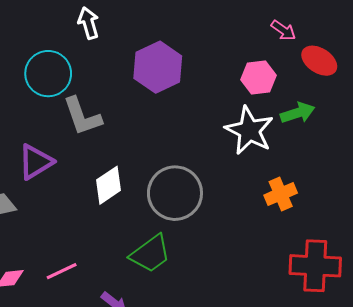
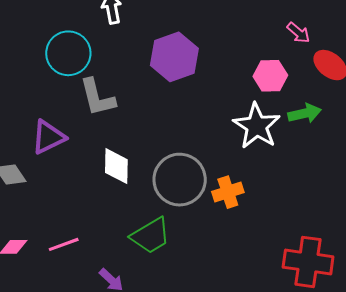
white diamond: (109, 185) -> (116, 166), turned -60
orange cross: (281, 194) -> (228, 192), moved

